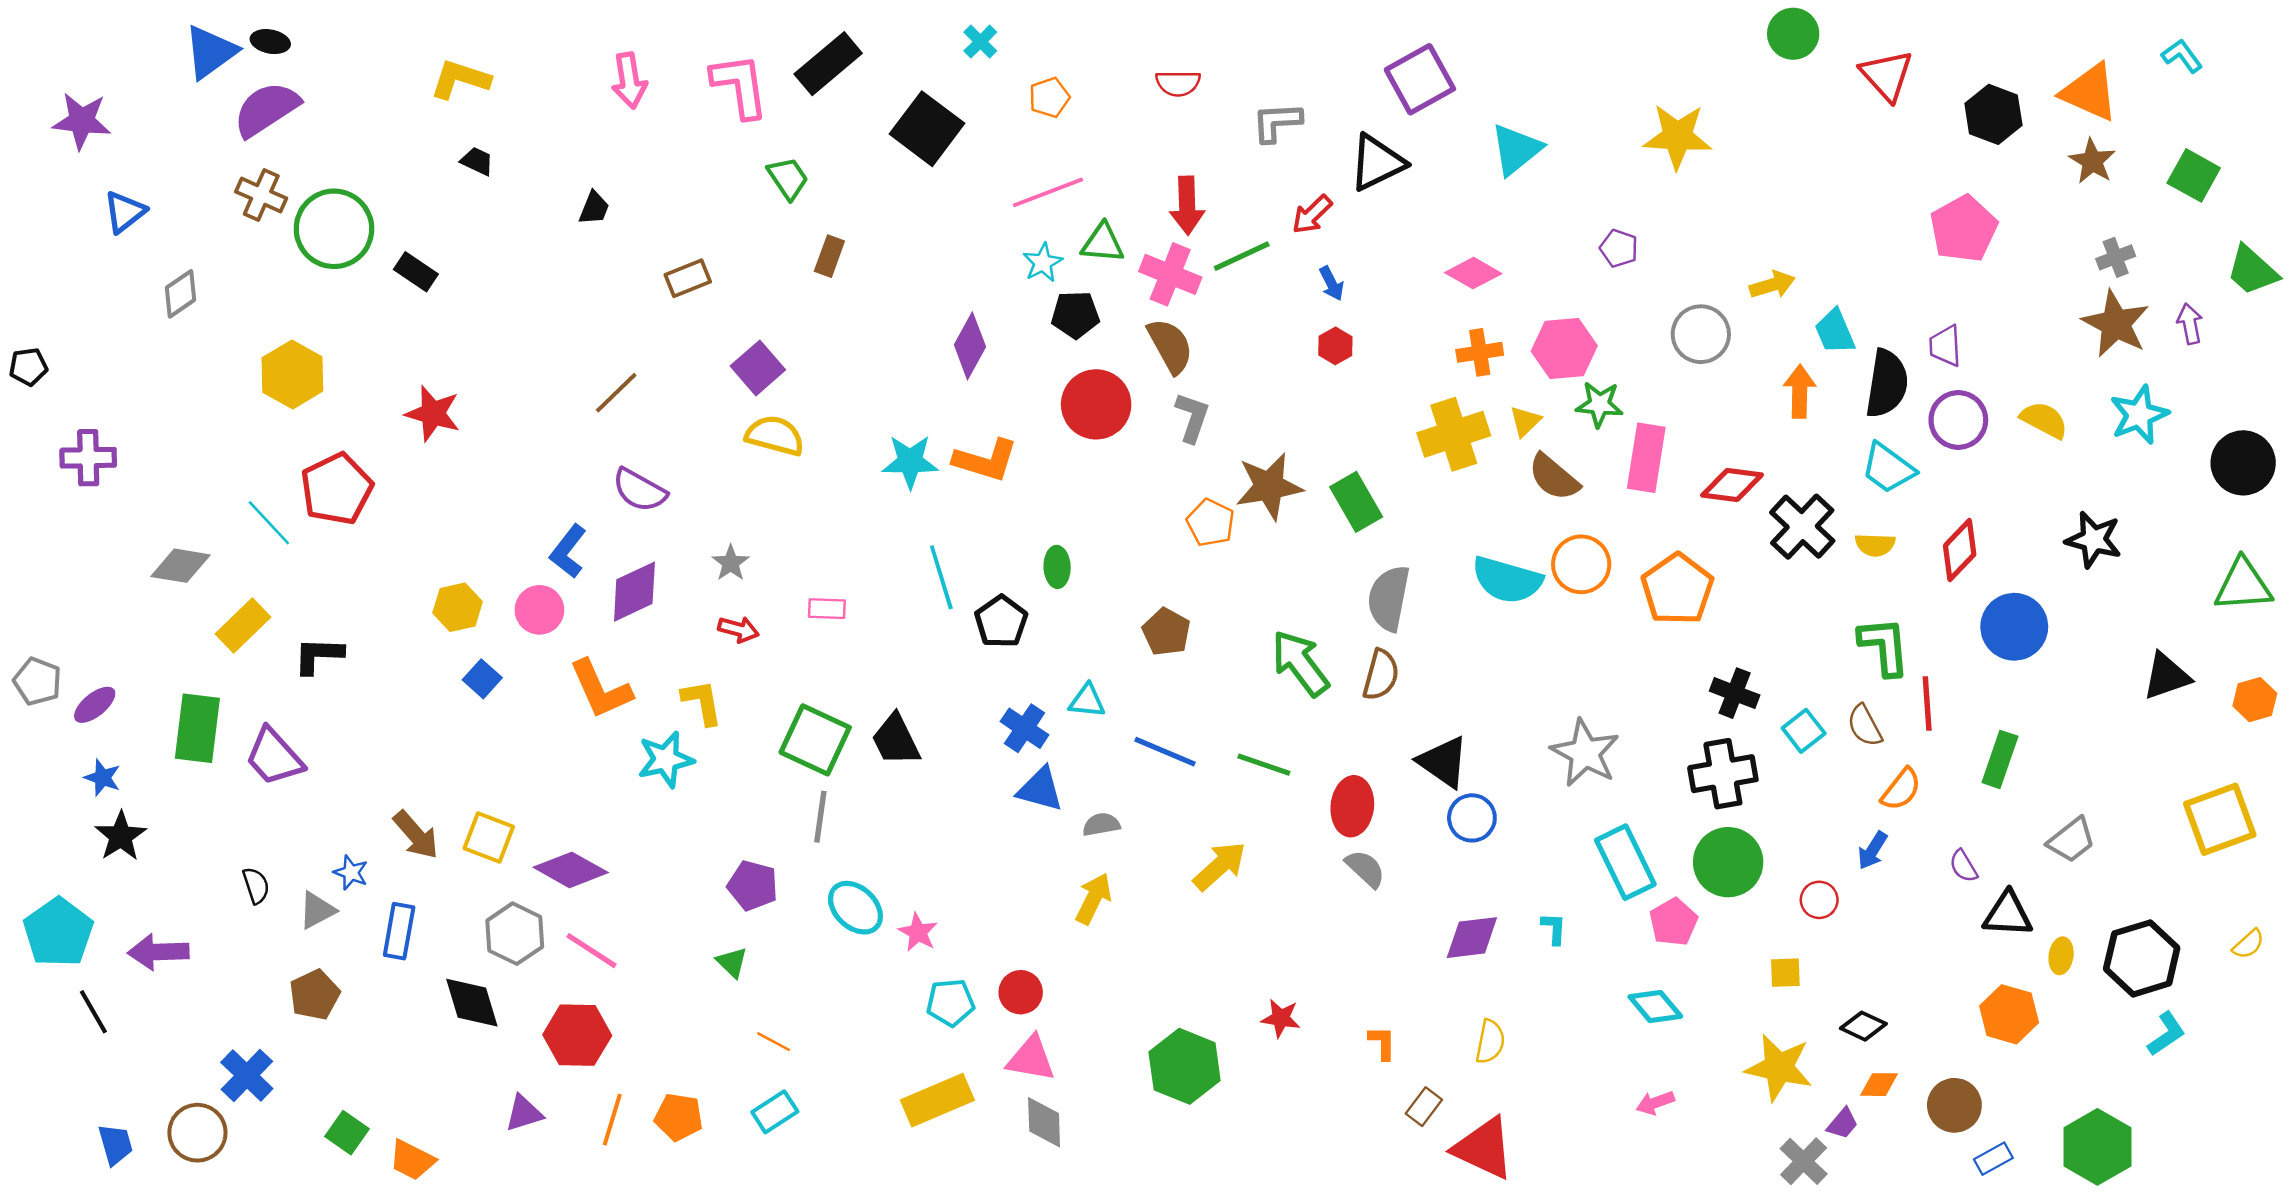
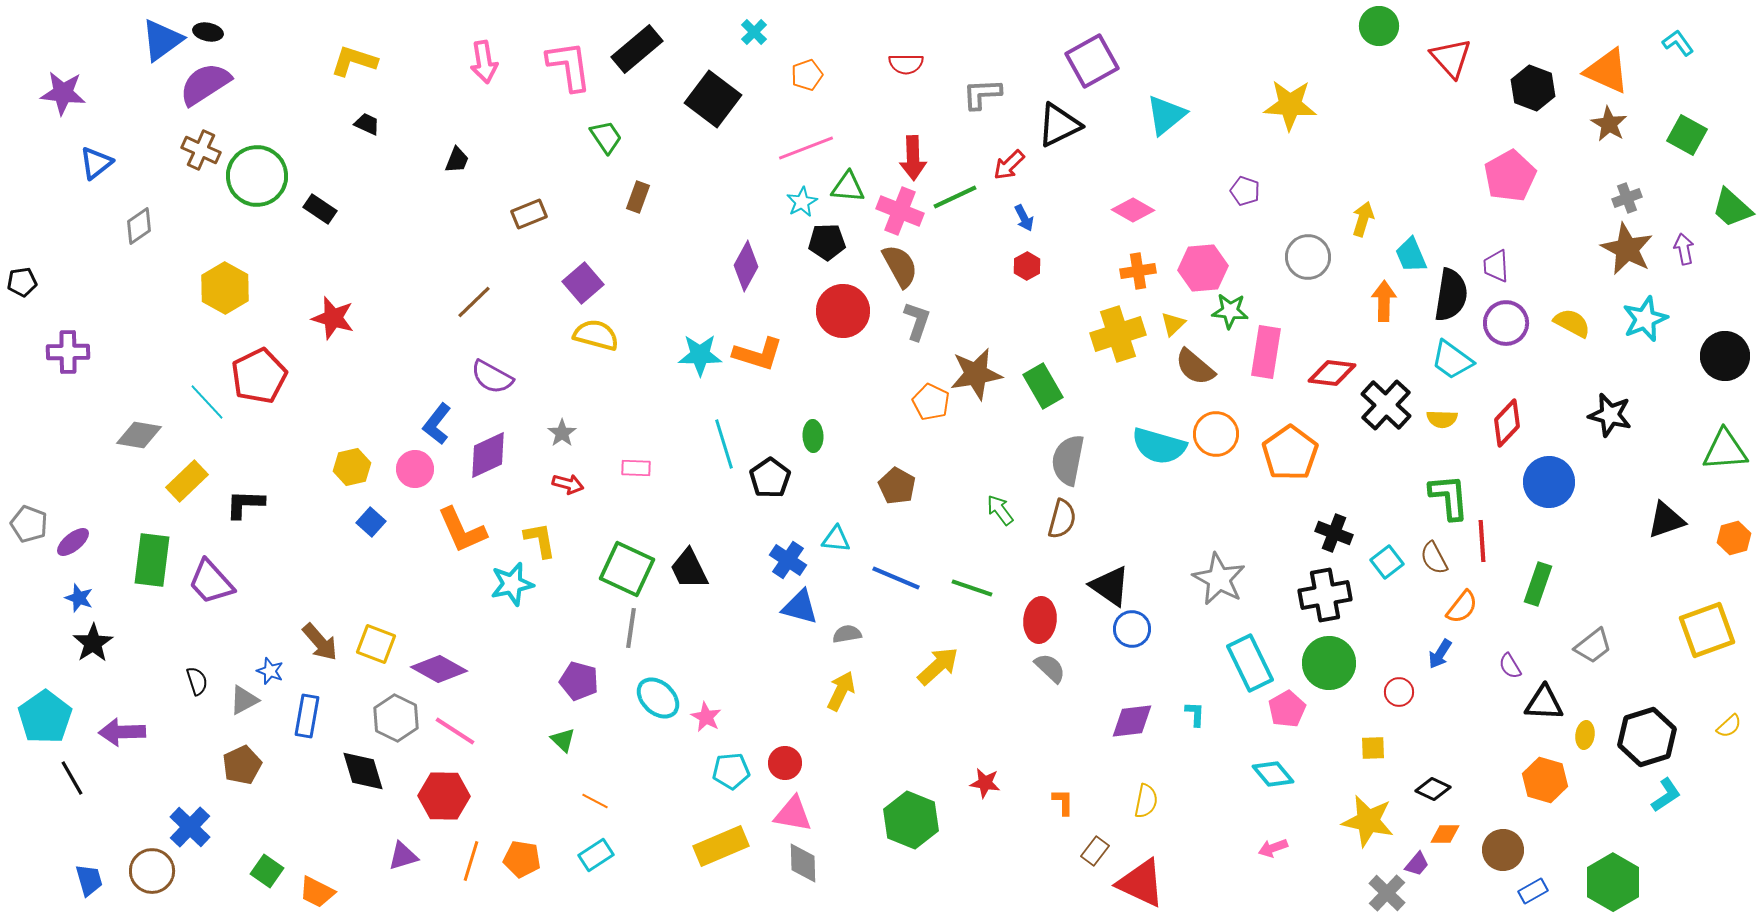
yellow arrow: (1772, 285) -> (1363, 219), turned -56
green arrow: (1300, 663) -> (1000, 510), size x0.6

